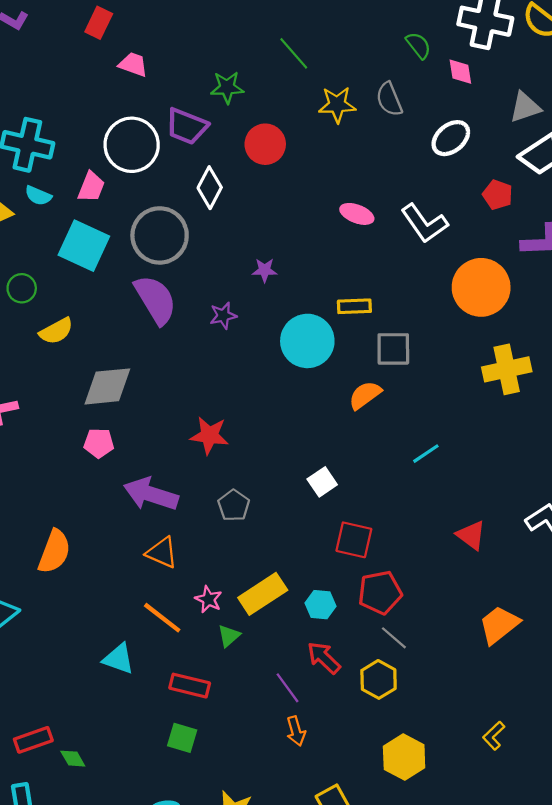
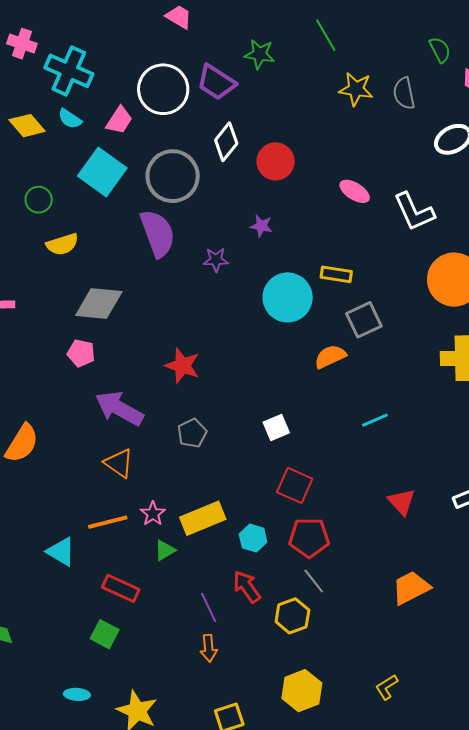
red circle: (265, 144) -> (276, 161), moved
gray square: (393, 349) -> (364, 320), turned -36
orange line: (162, 618) -> (108, 522), turned -63

